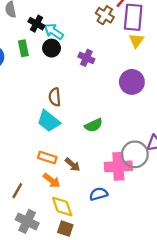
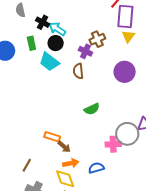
brown cross: (105, 15) -> (97, 39), moved, turned 35
brown semicircle: (55, 97) -> (78, 71), moved
cyan trapezoid: (49, 121) -> (49, 62), moved
brown arrow: (72, 165) -> (64, 147), moved
pink cross: (118, 166) -> (113, 144), size x0.7
orange arrow: (52, 181) -> (71, 163), moved, turned -49

